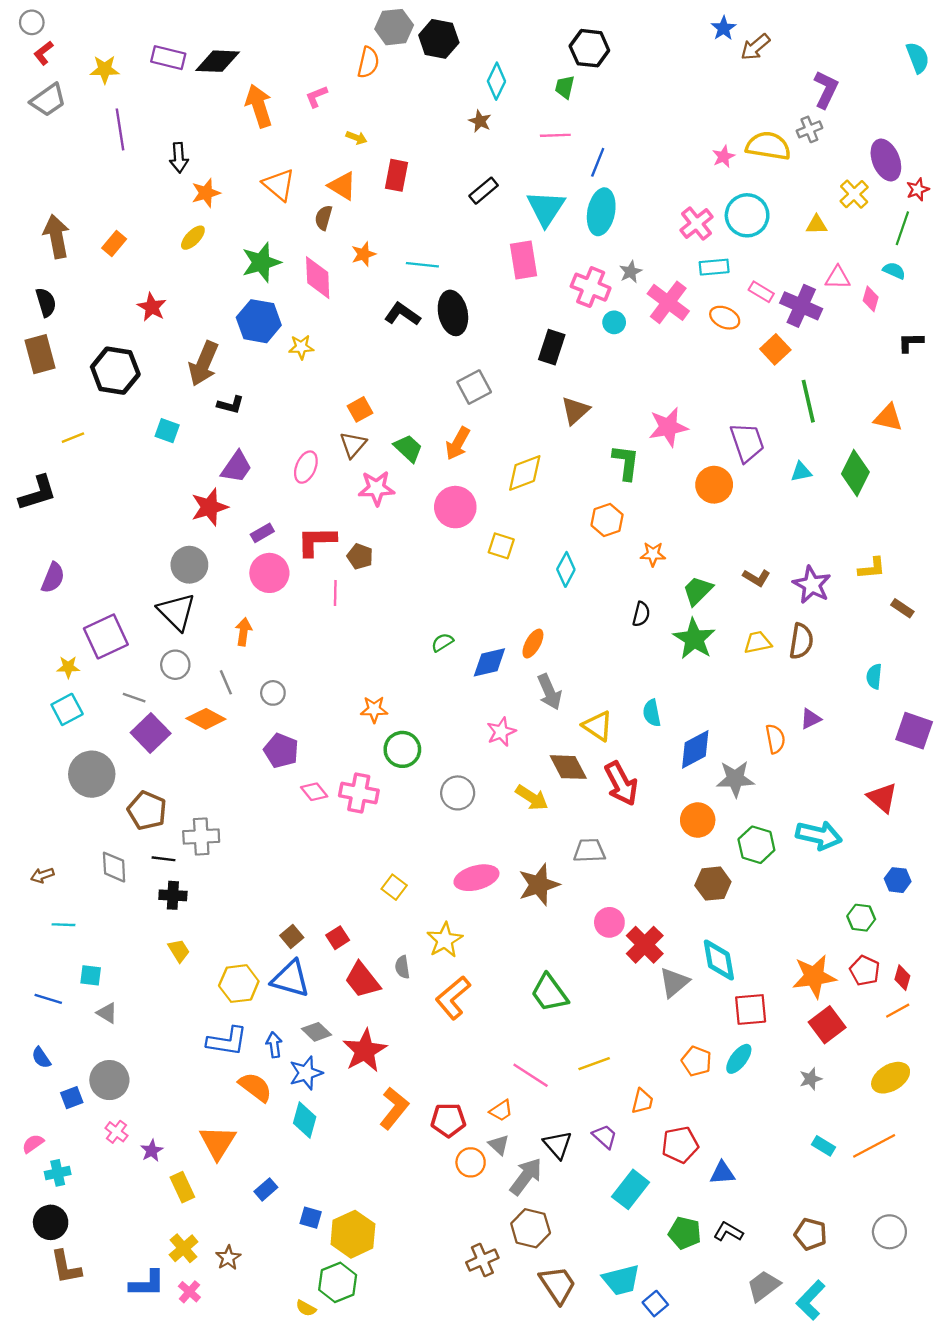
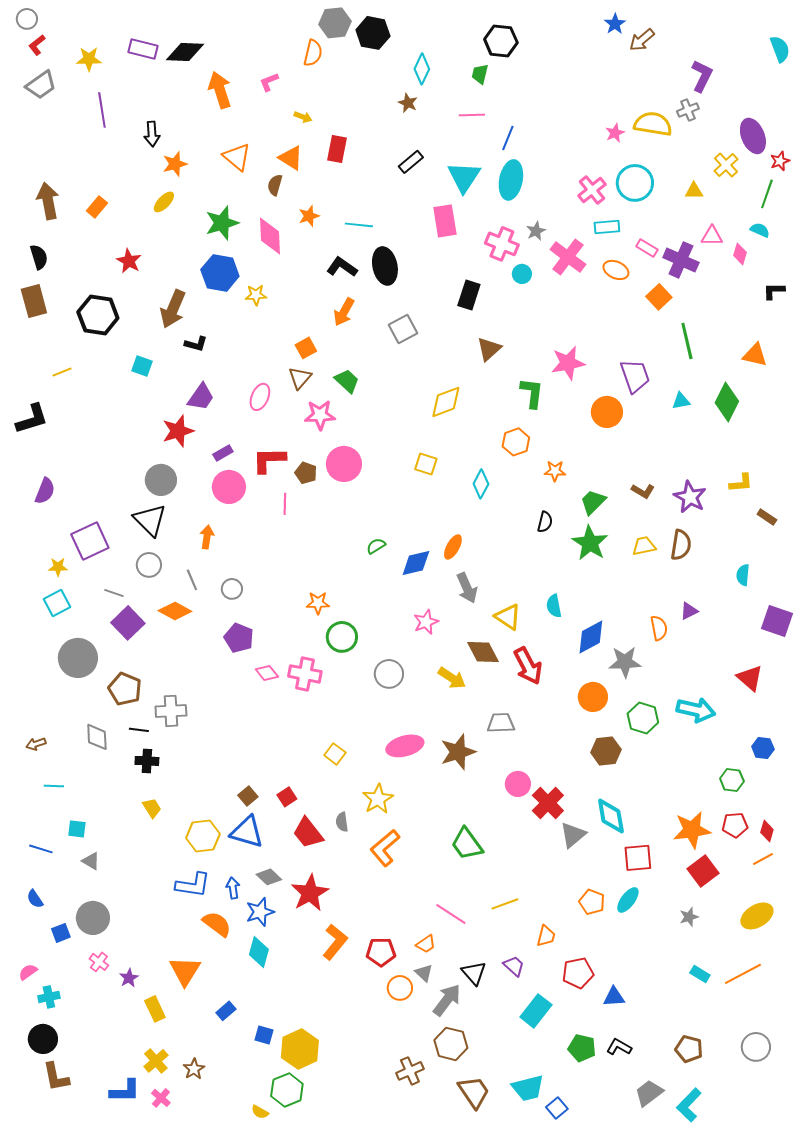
orange arrow: (458, 444) -> (344, 312), moved
pink circle: (455, 507) -> (344, 464), moved
red pentagon: (865, 971) -> (735, 825), turned -30

